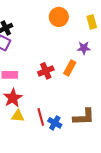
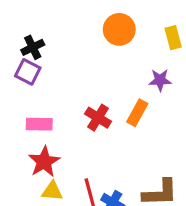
red cross: (46, 71) -> (98, 118), turned -35

